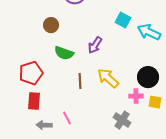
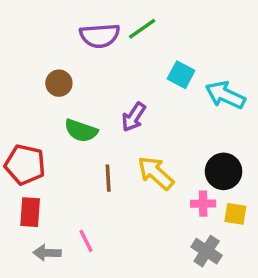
red pentagon: (31, 73) -> (25, 165), turned 30
gray cross: (122, 120) -> (207, 251), moved

